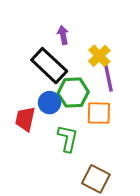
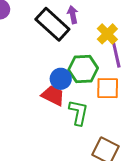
black rectangle: (49, 66) -> (52, 24), moved
red trapezoid: (25, 119) -> (53, 95), moved, turned 105

